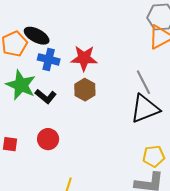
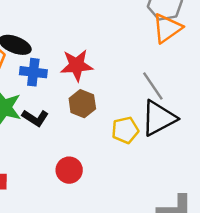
red circle: (48, 139) -> (69, 170), moved
yellow pentagon: (154, 156) -> (125, 130), moved

